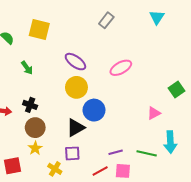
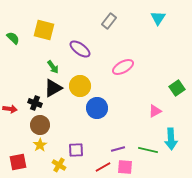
purple ellipse: (75, 62) -> (80, 49), moved
green arrow: (27, 68) -> (53, 67), moved
black triangle: (75, 128) -> (53, 88), moved

